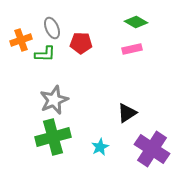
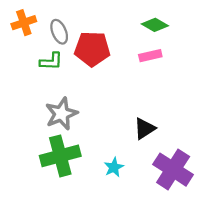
orange cross: (21, 40) -> (24, 23), moved
red pentagon: (81, 43) -> (92, 49), size x1.4

